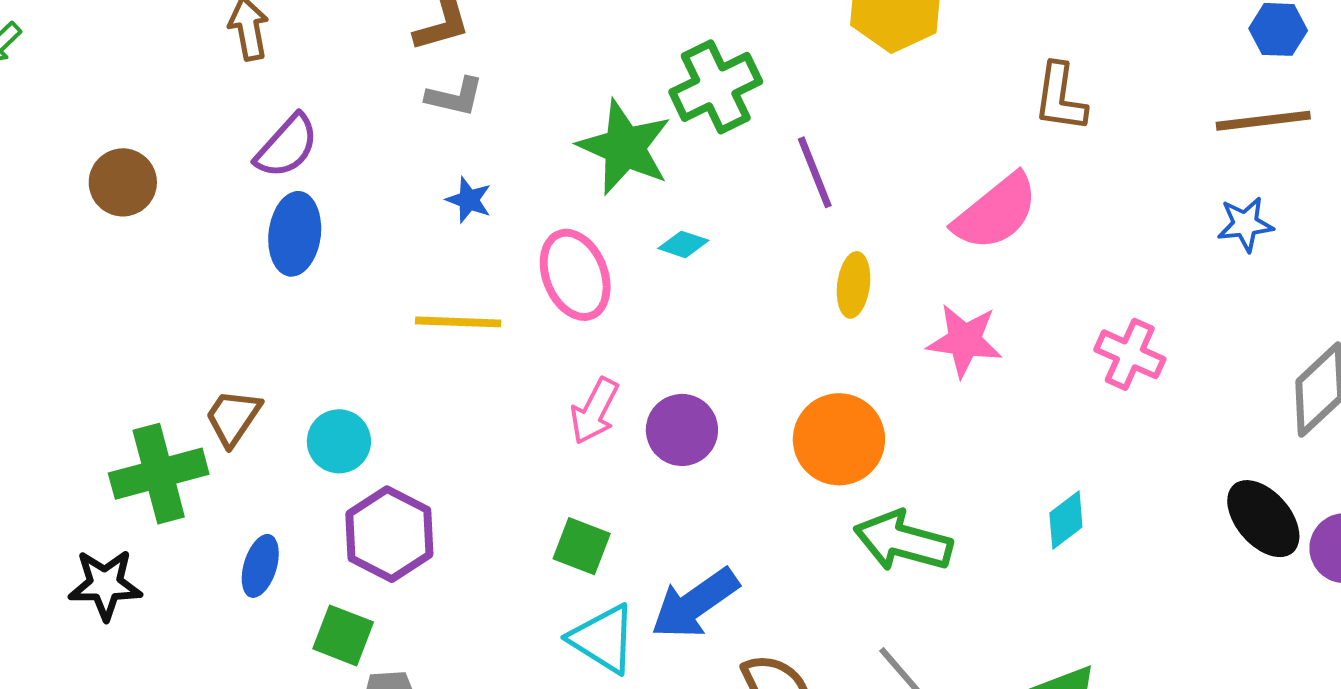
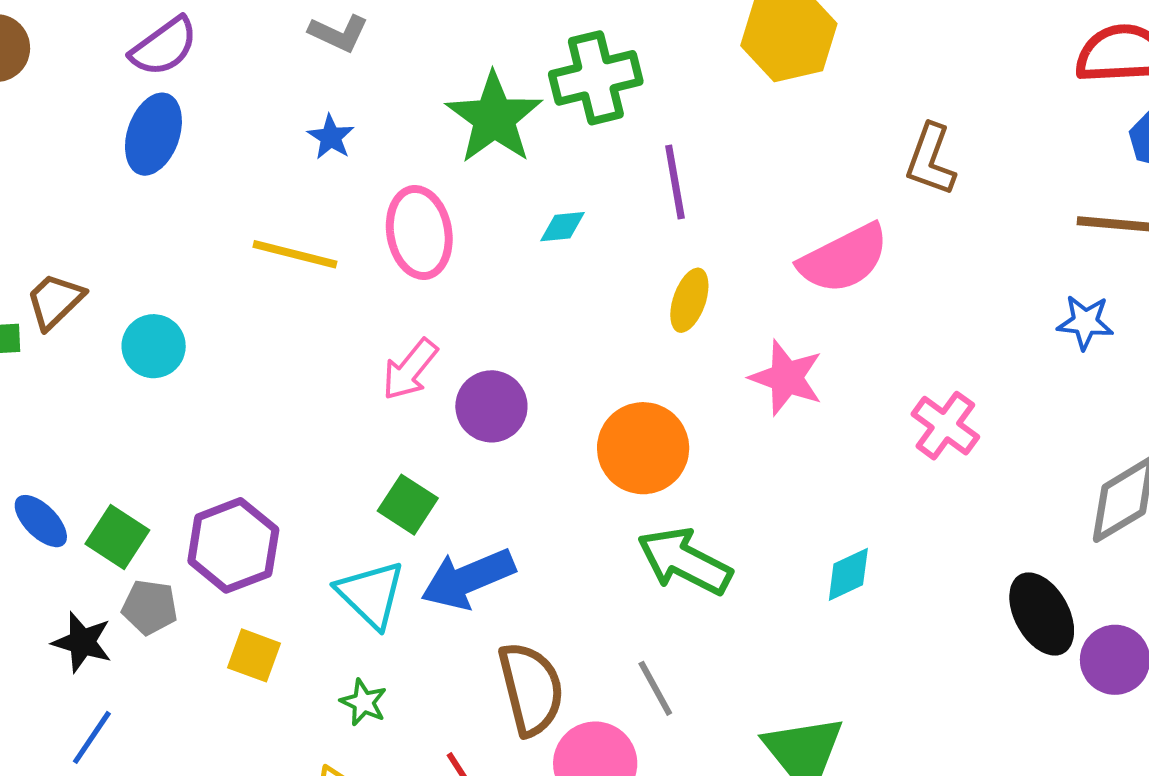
cyan diamond: (683, 244) -> (562, 227), moved, turned -36
purple hexagon: (389, 534) -> (233, 545), moved
green square: (582, 546) -> (408, 505), moved
blue ellipse: (260, 566) -> (41, 521), moved, turned -74

